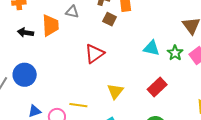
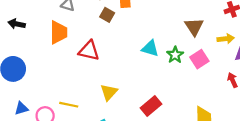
orange trapezoid: (50, 25) -> (59, 32), moved
red triangle: (94, 54) -> (89, 51), turned 45
red rectangle: (157, 87) -> (151, 106), moved

